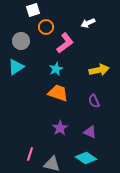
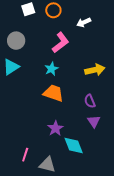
orange circle: (46, 27) -> (53, 10), moved
purple triangle: (90, 132) -> (94, 121), moved, turned 32
cyan diamond: (86, 158) -> (74, 146), moved, turned 35

